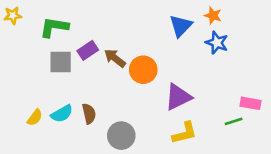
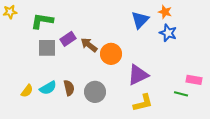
green line: (234, 121) -> (181, 94), turned 32
gray circle: (121, 136) -> (95, 92), moved

